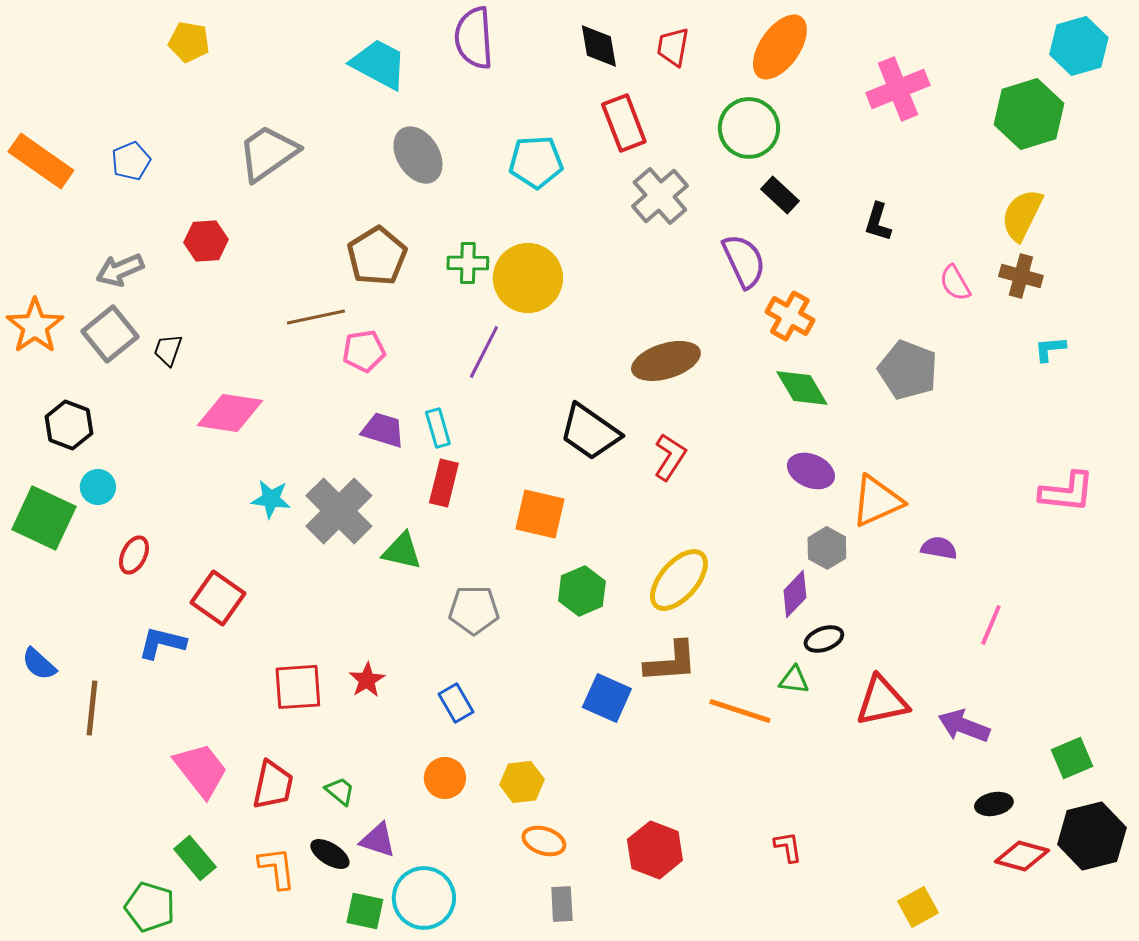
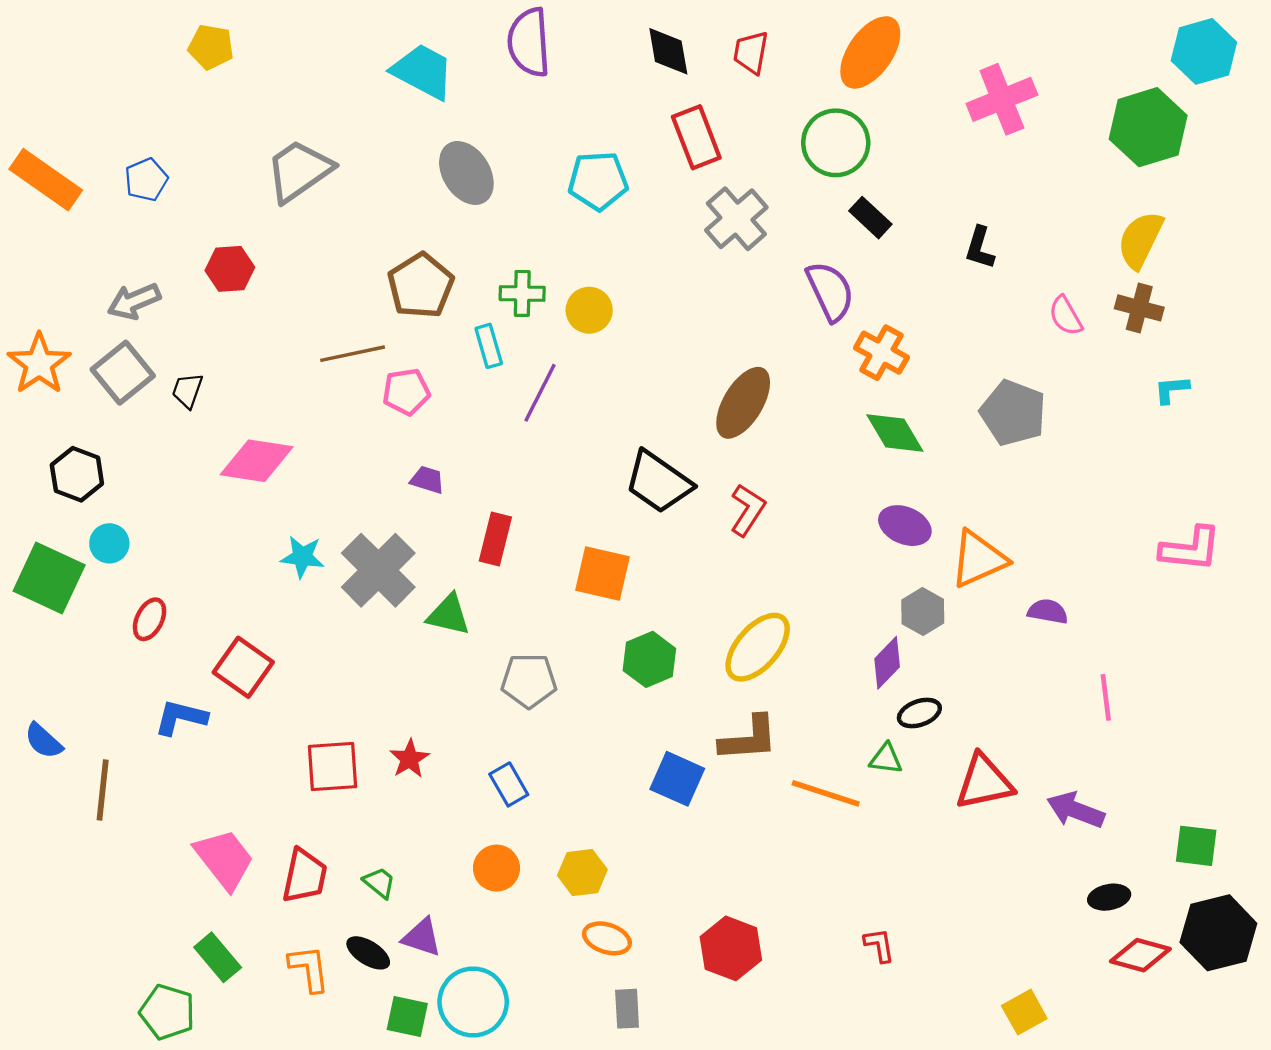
yellow circle: (528, 278) -> (589, 310), size x0.6
brown ellipse: (666, 361) -> (743, 403), turned -42
cyan rectangle: (438, 428) -> (489, 346), moved
purple trapezoid: (383, 430) -> (427, 480), size x0.7
pink line: (991, 625) -> (1106, 697), turned -30
green square: (1072, 758) -> (1196, 846), turned 30

